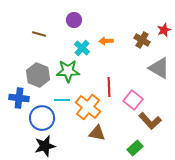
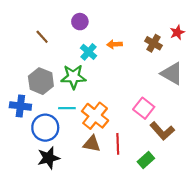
brown line: (39, 34) -> (42, 37), turned 32
red line: (109, 87) -> (118, 144), moved
brown triangle: (97, 133) -> (92, 144), moved

